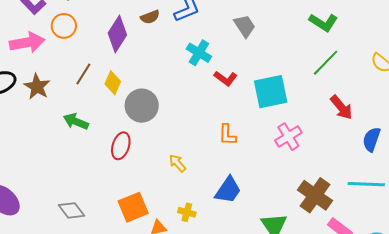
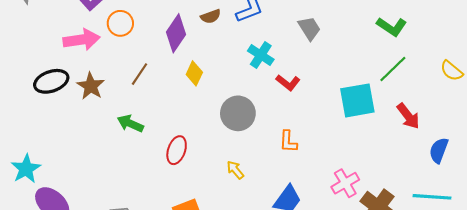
yellow diamond: (113, 83) -> (194, 73), moved
cyan square: (271, 92) -> (357, 100), moved
gray circle: (142, 106) -> (238, 113), moved
pink cross: (288, 137) -> (345, 183), moved

